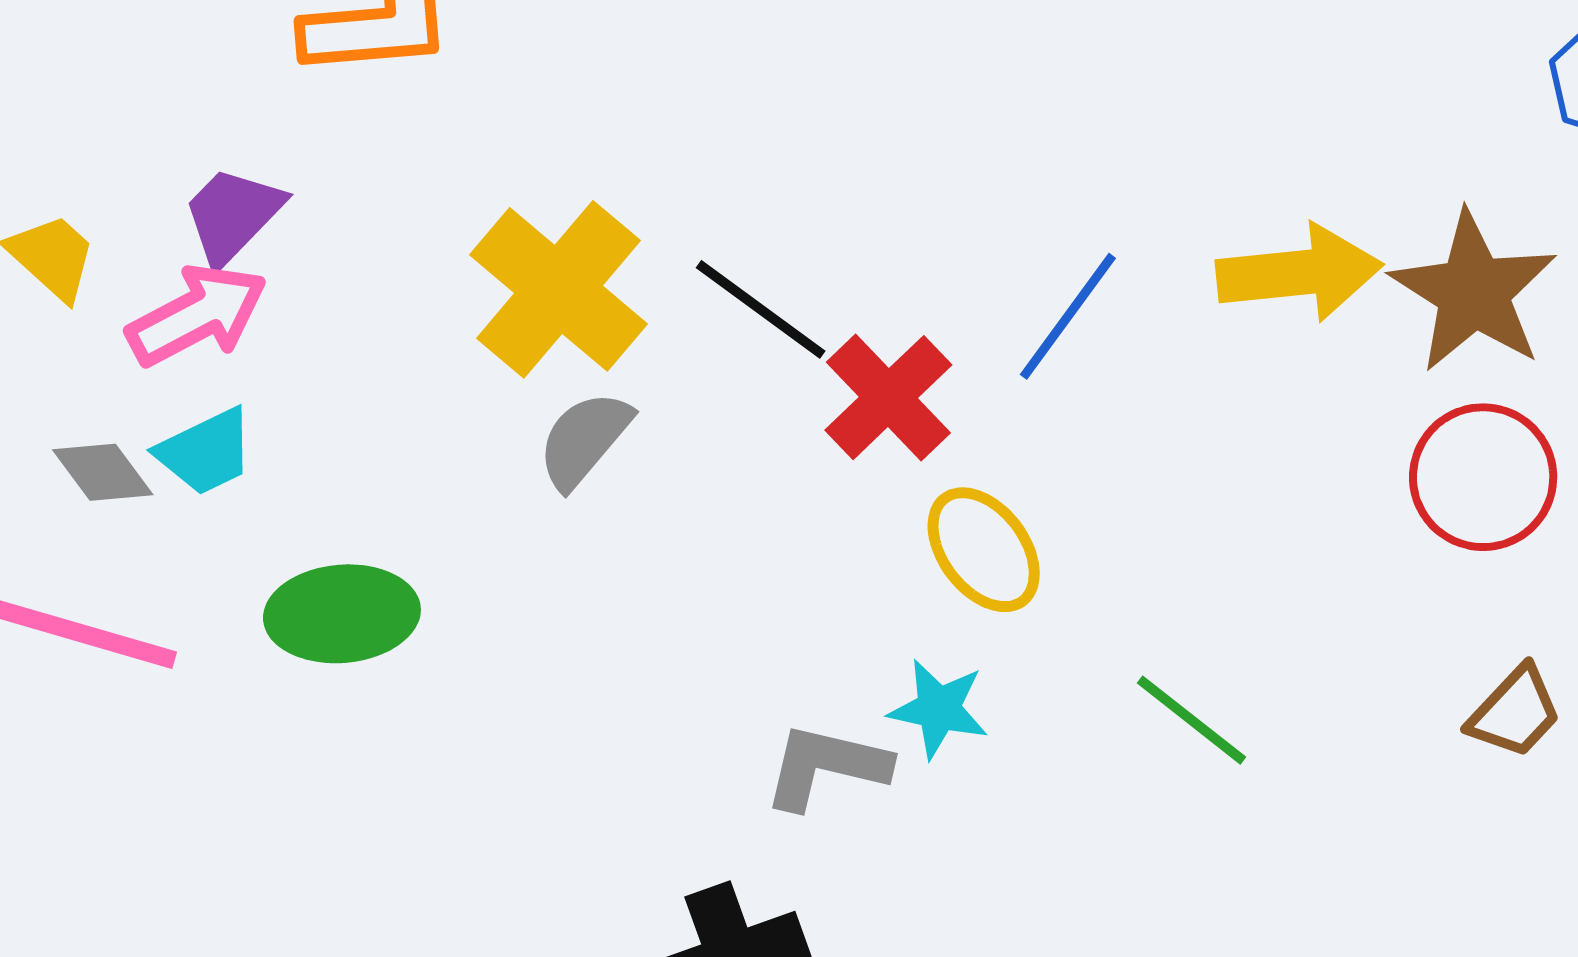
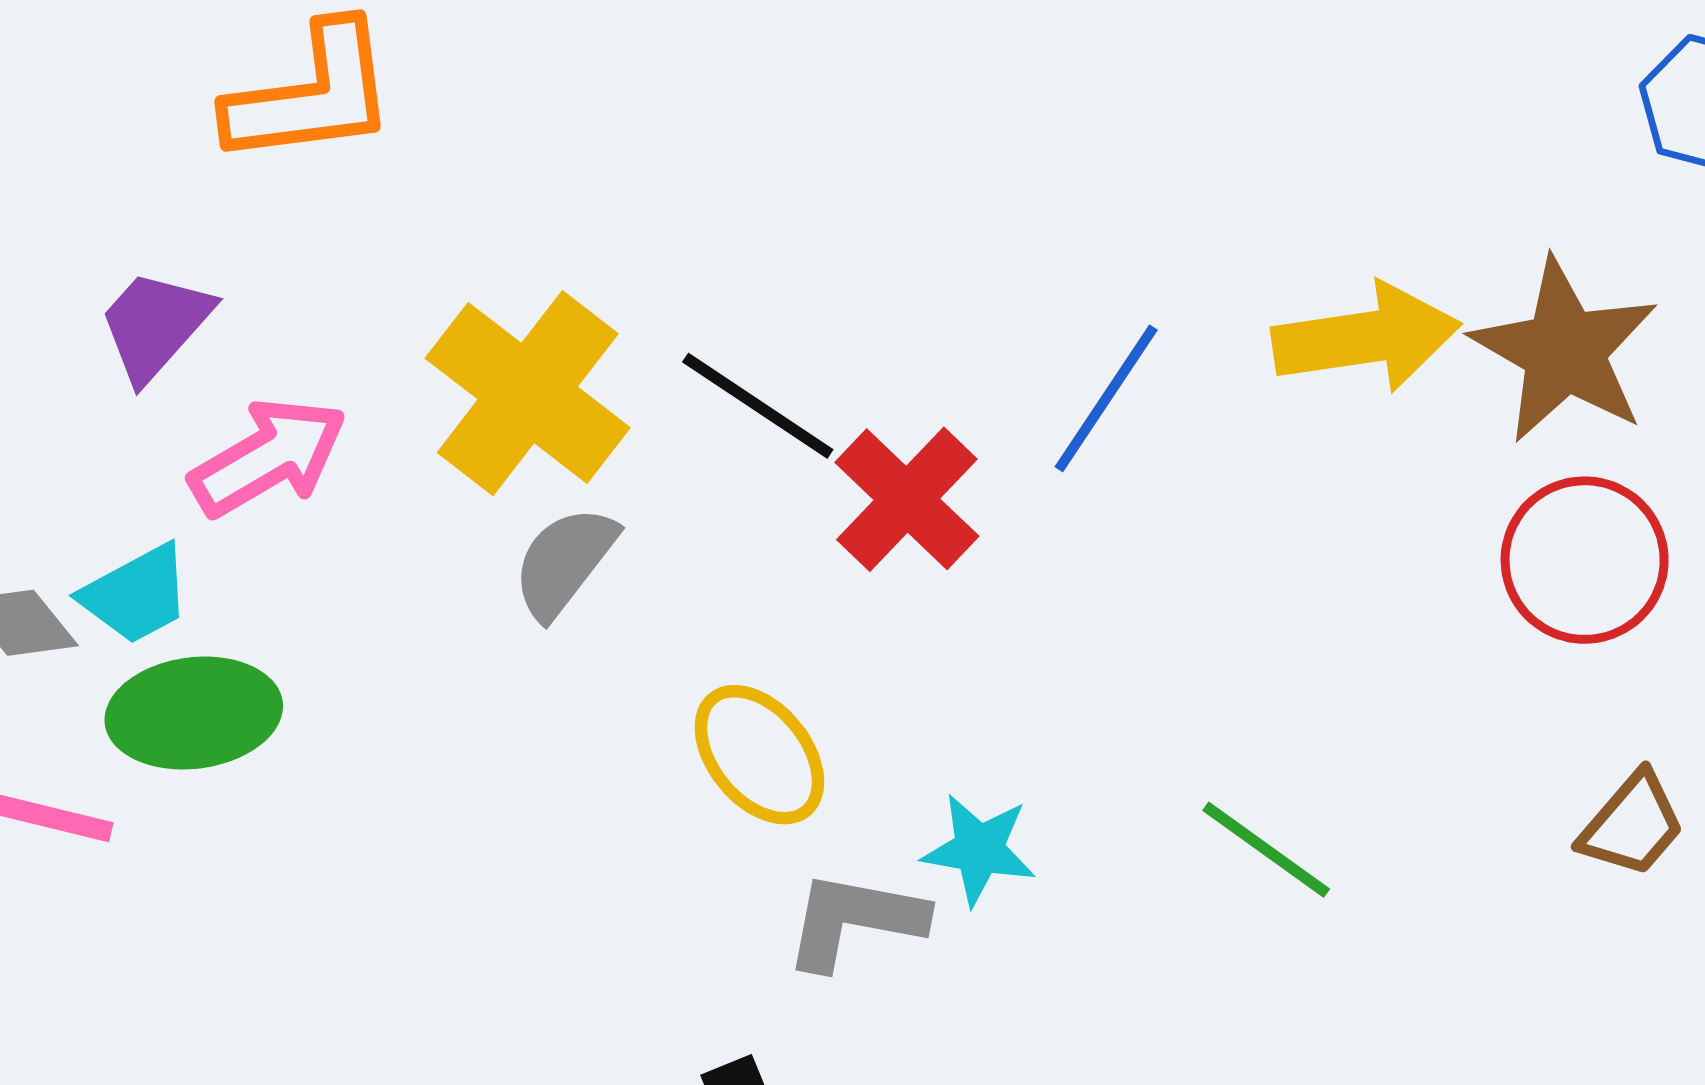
pink arrow: (197, 315) -> (268, 457), moved
yellow ellipse: (984, 550) -> (759, 755), moved
green ellipse: (342, 614) -> (194, 713), moved

